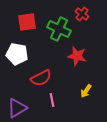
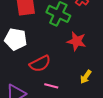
pink line: (52, 100) -> (51, 86), turned -64

